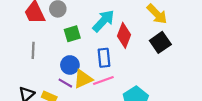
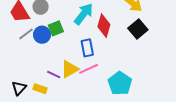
gray line: (33, 50) -> (26, 34), moved, turned 56
blue circle: (70, 65) -> (42, 35), moved

